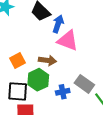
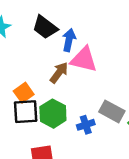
brown arrow: (47, 60) -> (59, 73), moved, turned -54
black square: (18, 91) -> (26, 112), moved

